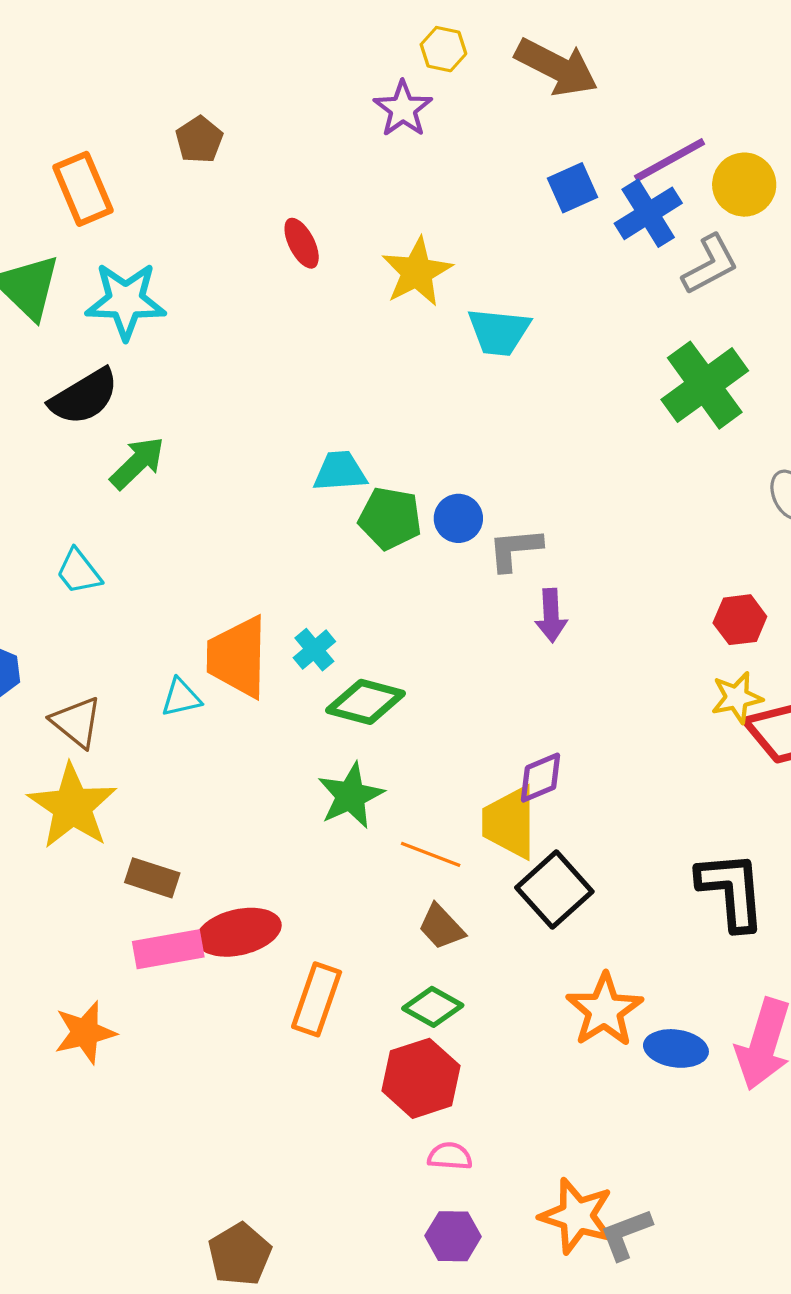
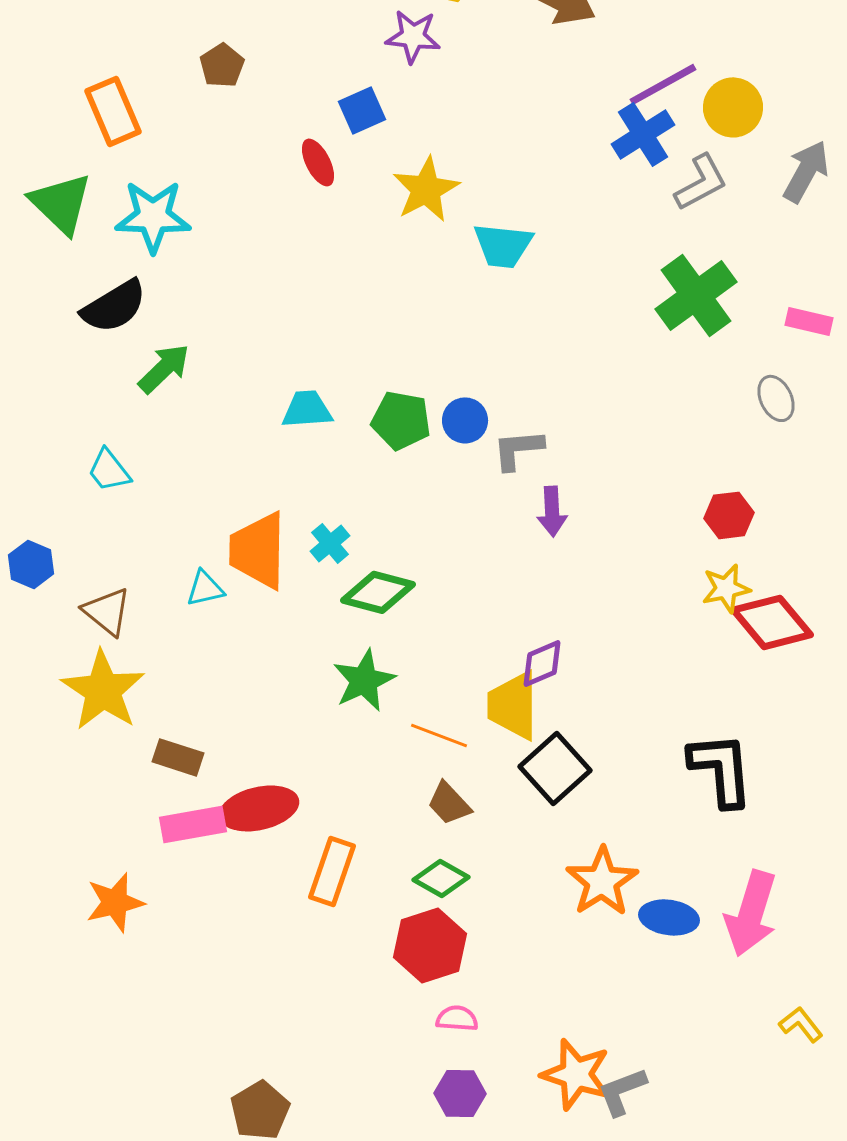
purple star: (403, 109) -> (413, 36), turned -30
blue square: (573, 188) -> (362, 110), moved
cyan trapezoid: (340, 471) -> (307, 409), moved

